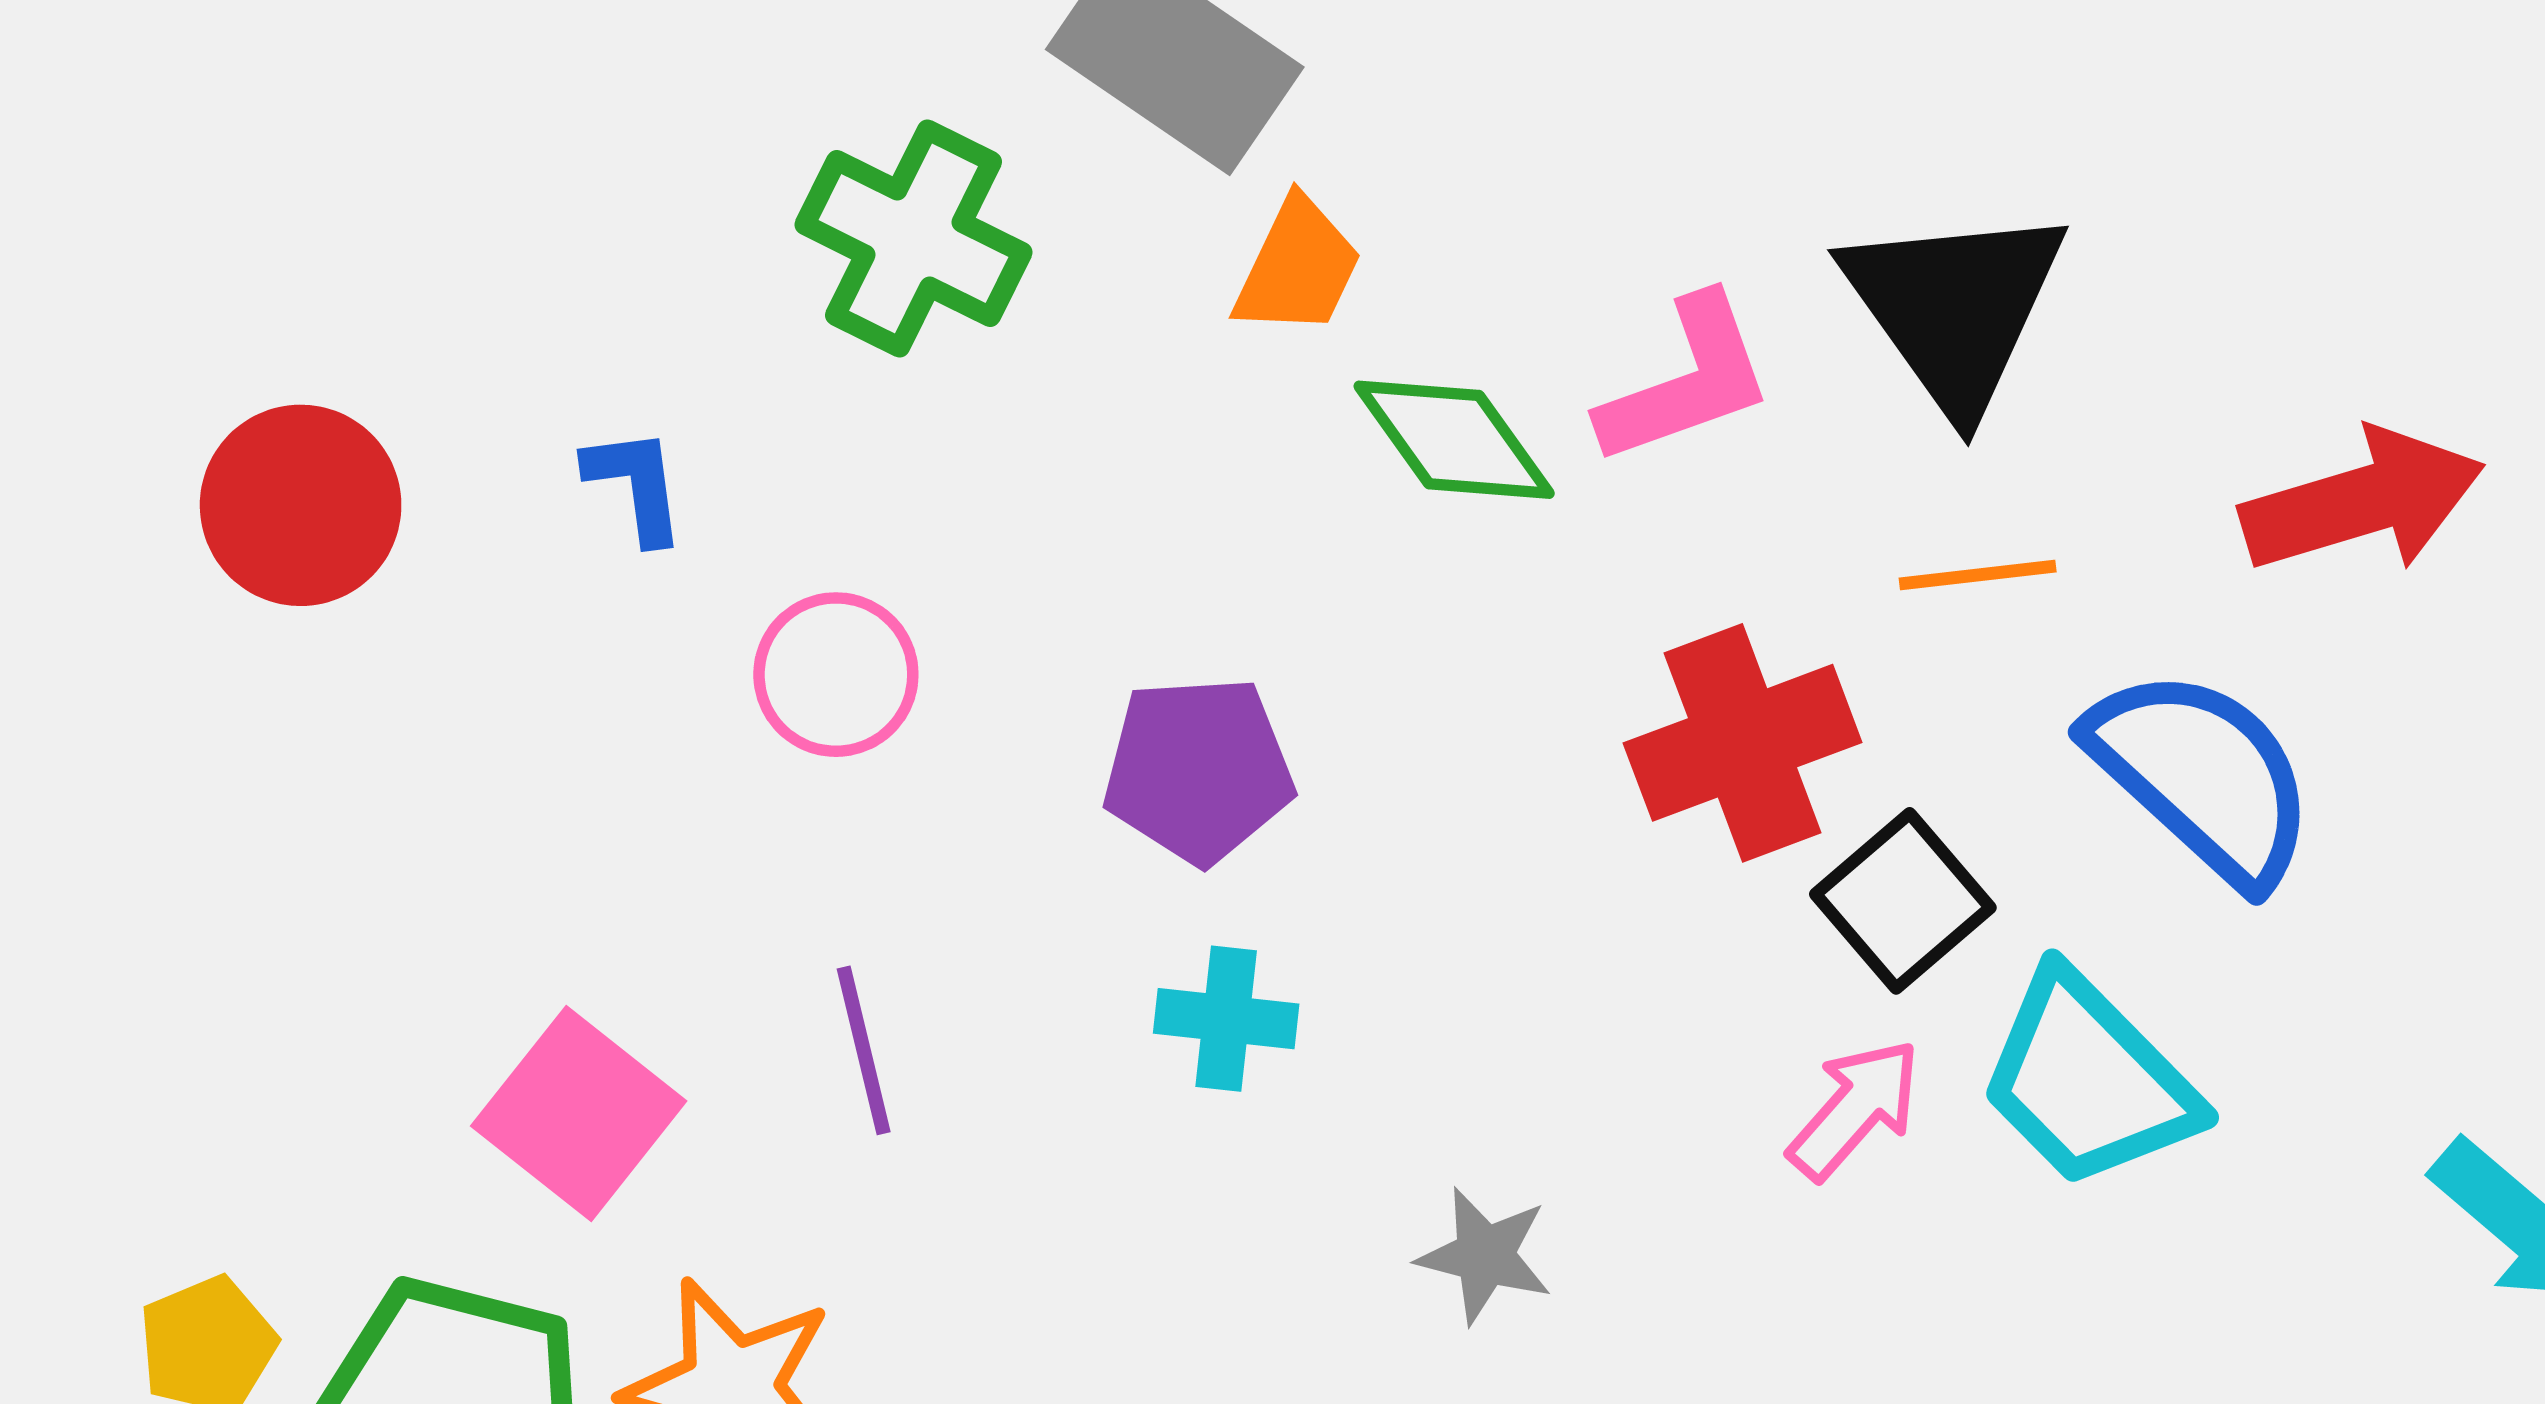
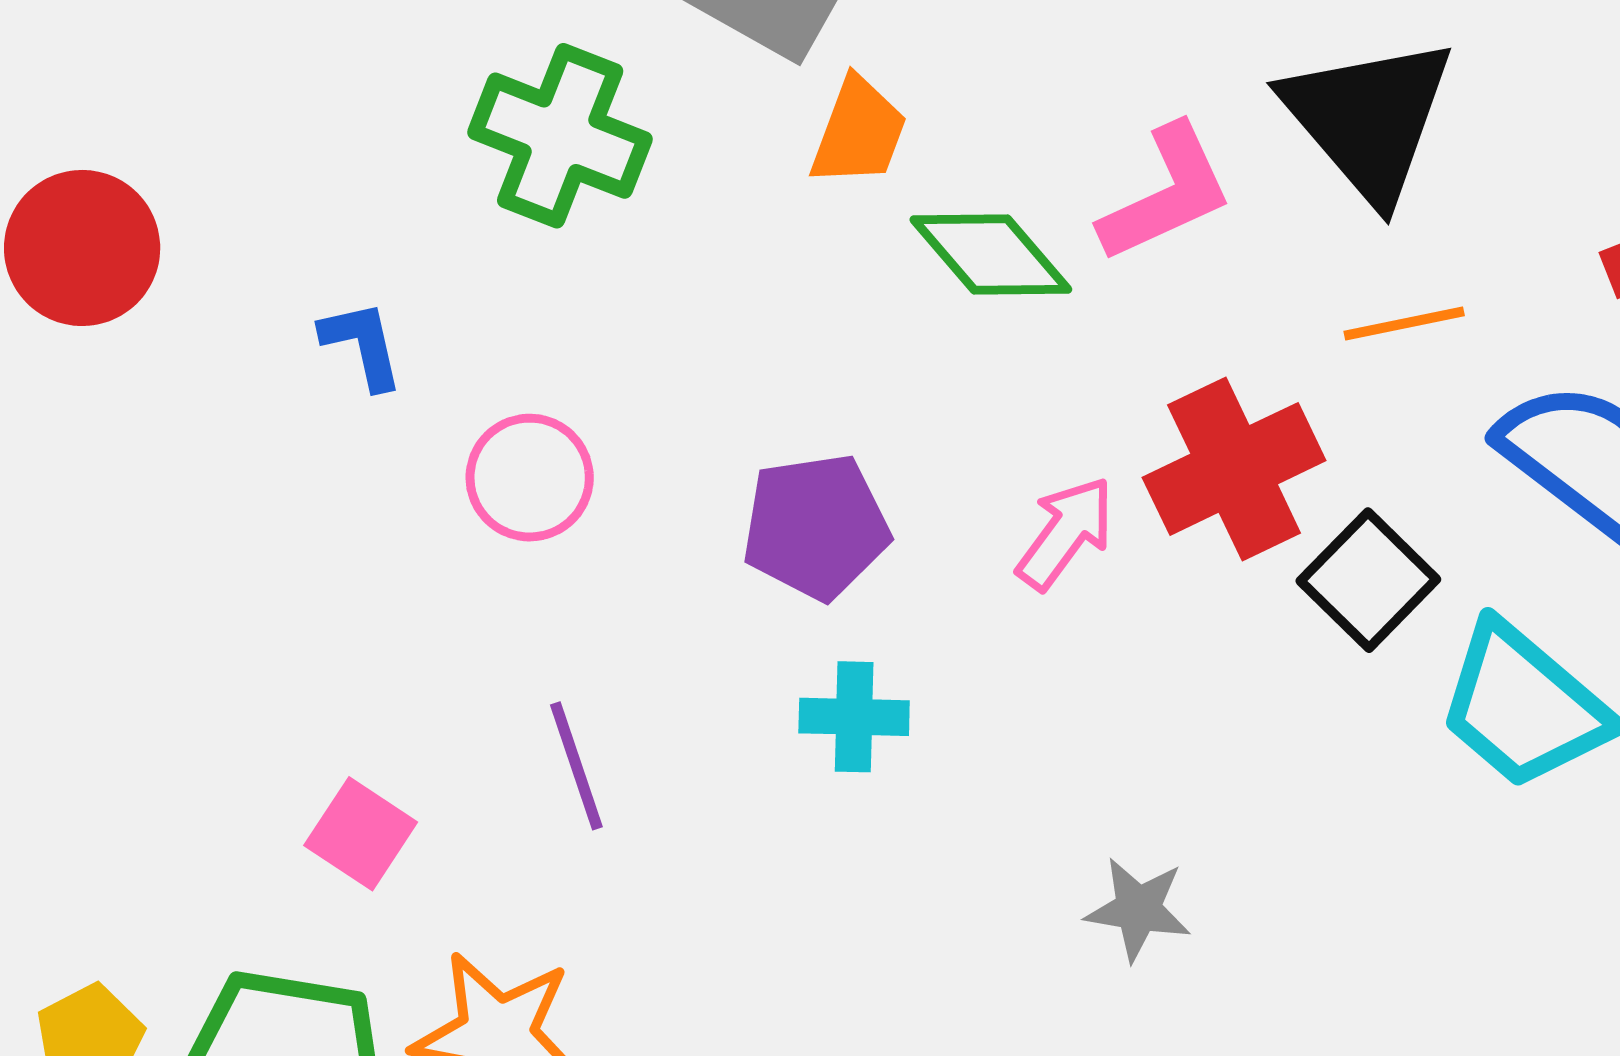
red circle: (301, 505) -> (82, 248), moved
pink arrow: (1855, 1109) -> (1065, 533), moved
pink square: (579, 1113) -> (361, 834), size x0.7
gray star: (1485, 1255) -> (1138, 909), moved

